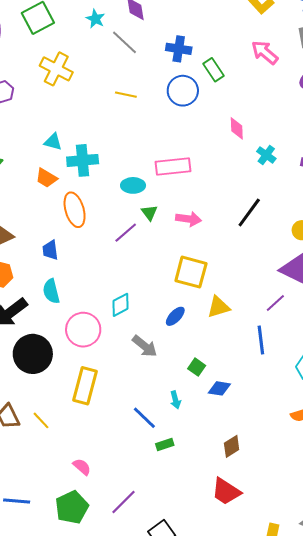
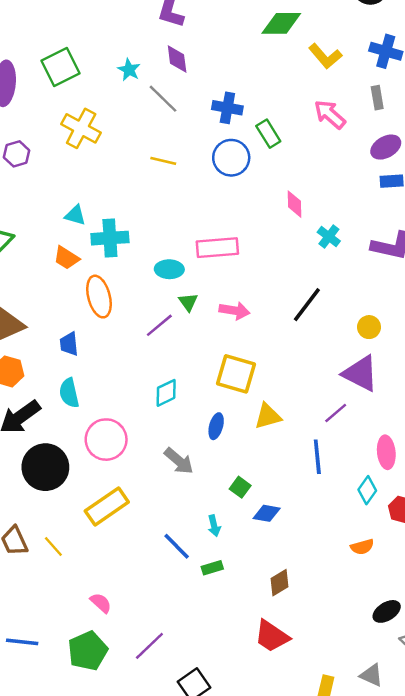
cyan diamond: (120, 305) -> (166, 393), moved
blue ellipse: (175, 316) -> (216, 426), turned -30
yellow rectangle: (85, 386) -> (107, 506), turned 39
green rectangle: (165, 445) -> (212, 568), moved

